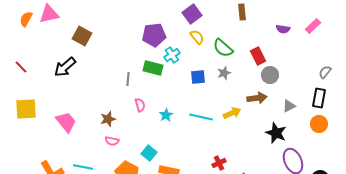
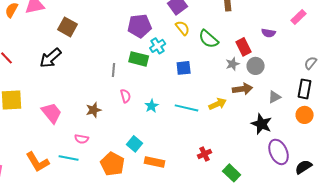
purple semicircle: (283, 29) -> (269, 33), moved
gray star: (224, 73) -> (233, 64), moved
pink semicircle: (112, 141) -> (82, 139), moved

